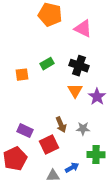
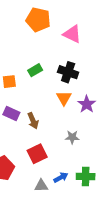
brown arrow: (61, 125) -> (33, 121), moved
purple rectangle: (25, 131) -> (11, 113), moved
green cross: (96, 155) -> (86, 176), moved

